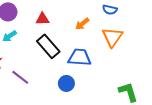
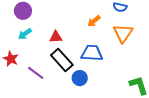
red triangle: (42, 19) -> (56, 37), moved
black rectangle: (48, 46) -> (62, 60), moved

